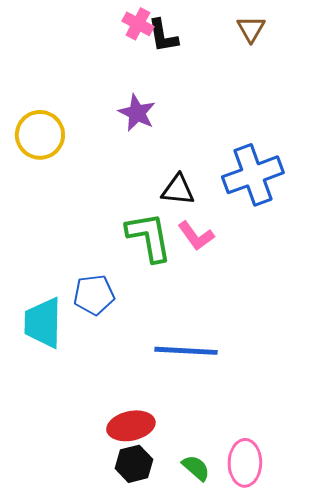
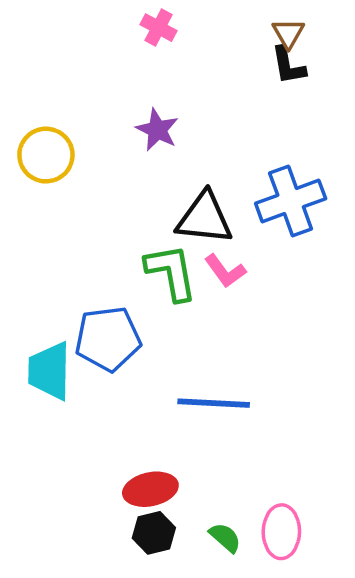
black L-shape: (163, 36) -> (288, 65), moved
black triangle: (178, 190) -> (204, 218), size x1.5
blue pentagon: (94, 295) -> (108, 339), size x1.4

